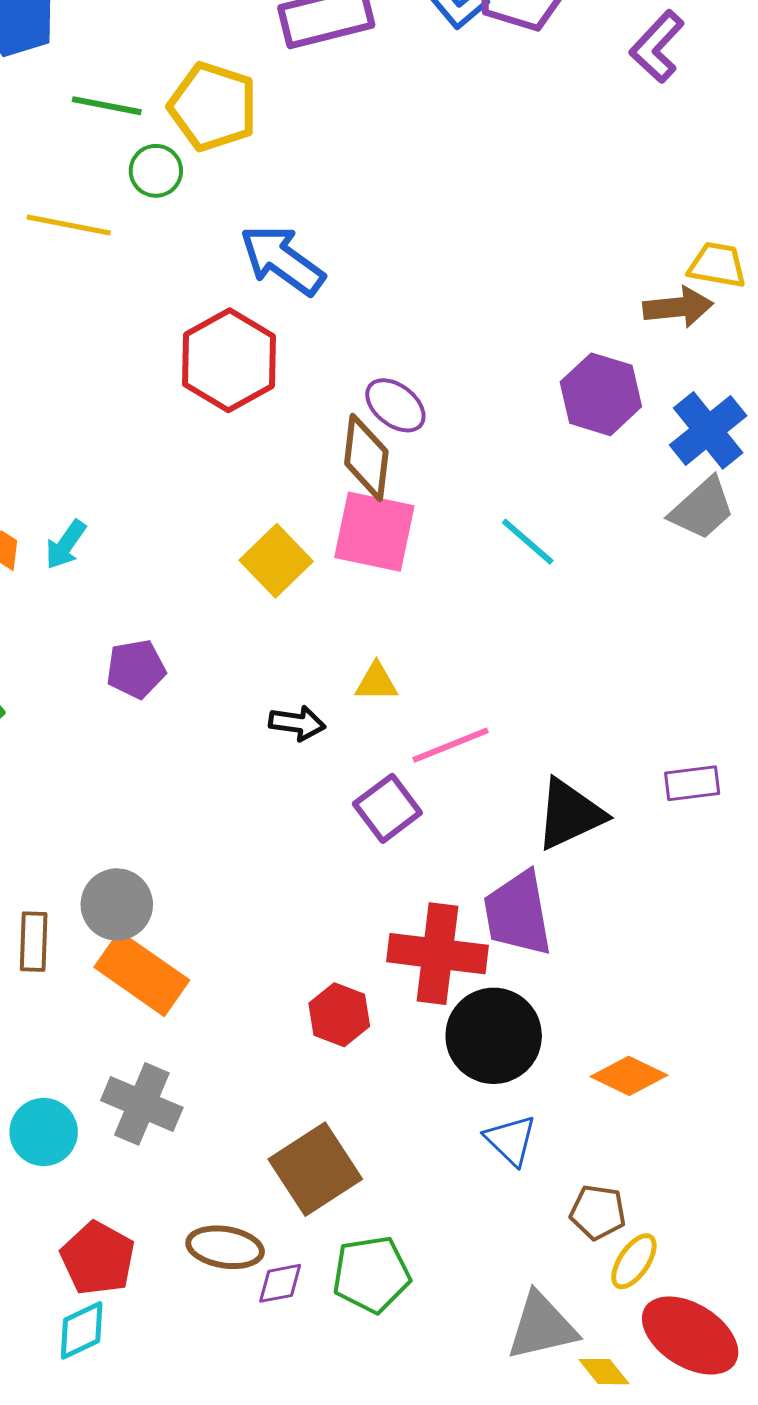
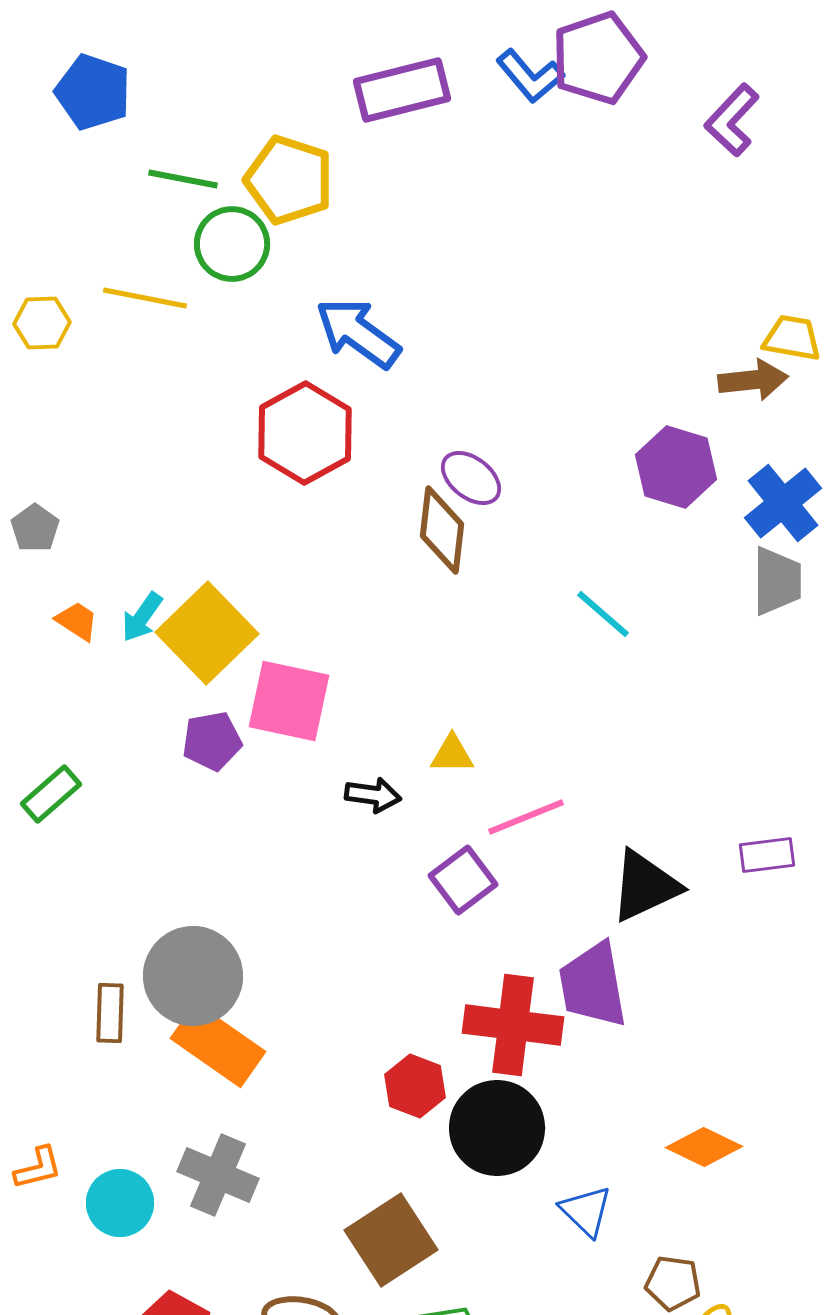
green circle: (156, 171) -> (232, 244), size x1.4
gray trapezoid: (702, 509) -> (777, 581), turned -48
pink square: (374, 532) -> (289, 701), moved
yellow square: (276, 561) -> (207, 633), moved, size x1.4
gray circle: (117, 904) -> (193, 976), size x1.4
black circle: (494, 1036) -> (497, 1128), moved

